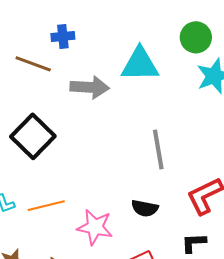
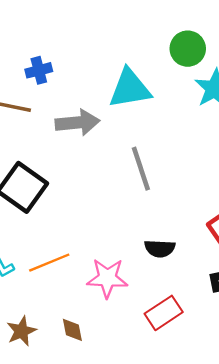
gray line: (158, 149) -> (141, 169), moved

